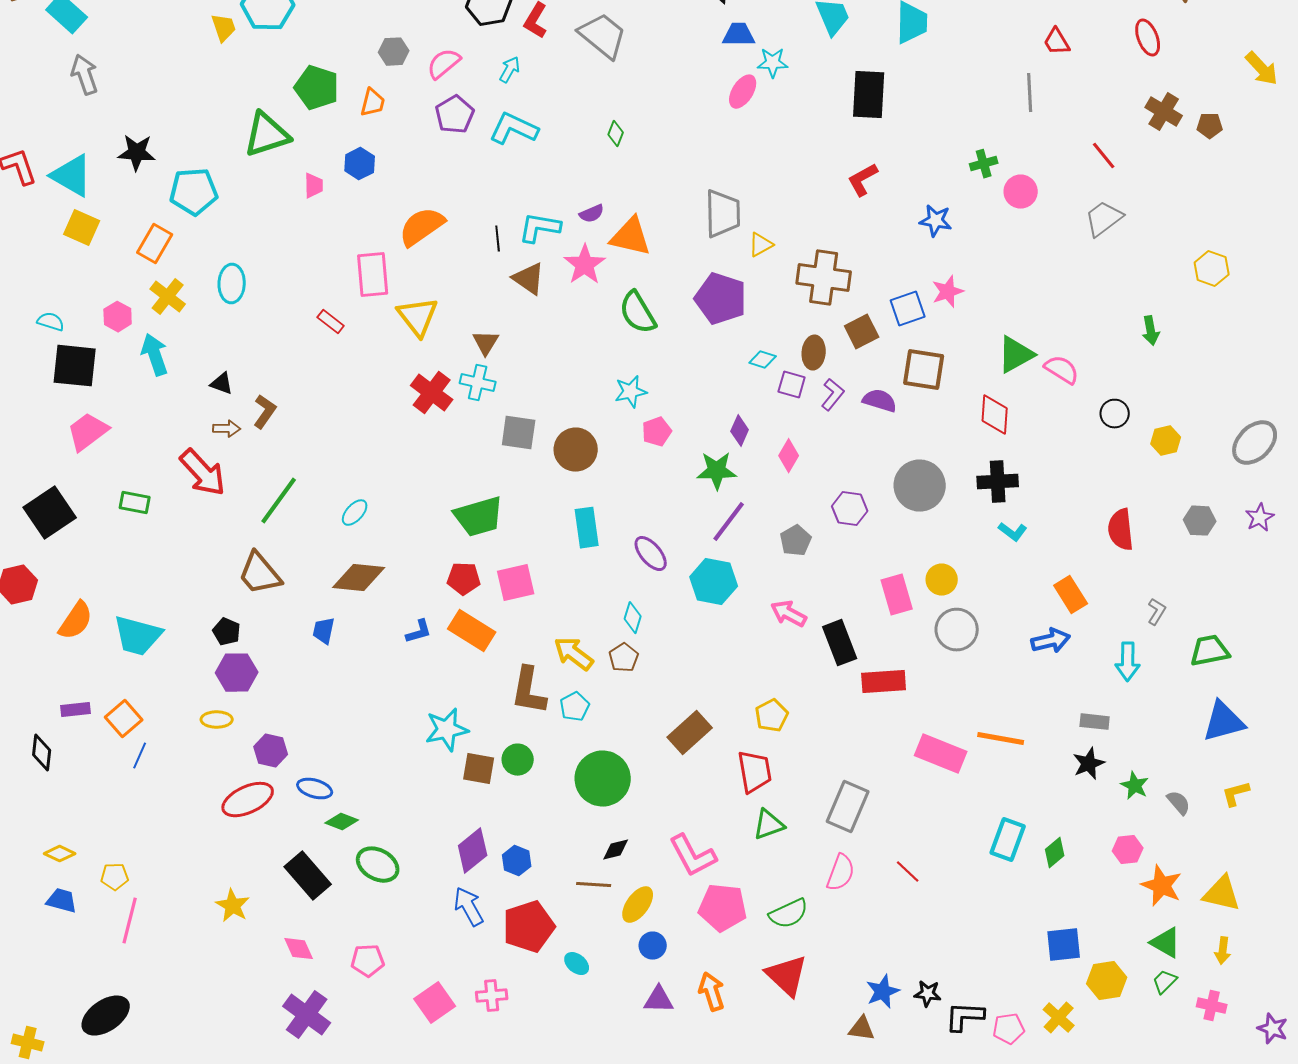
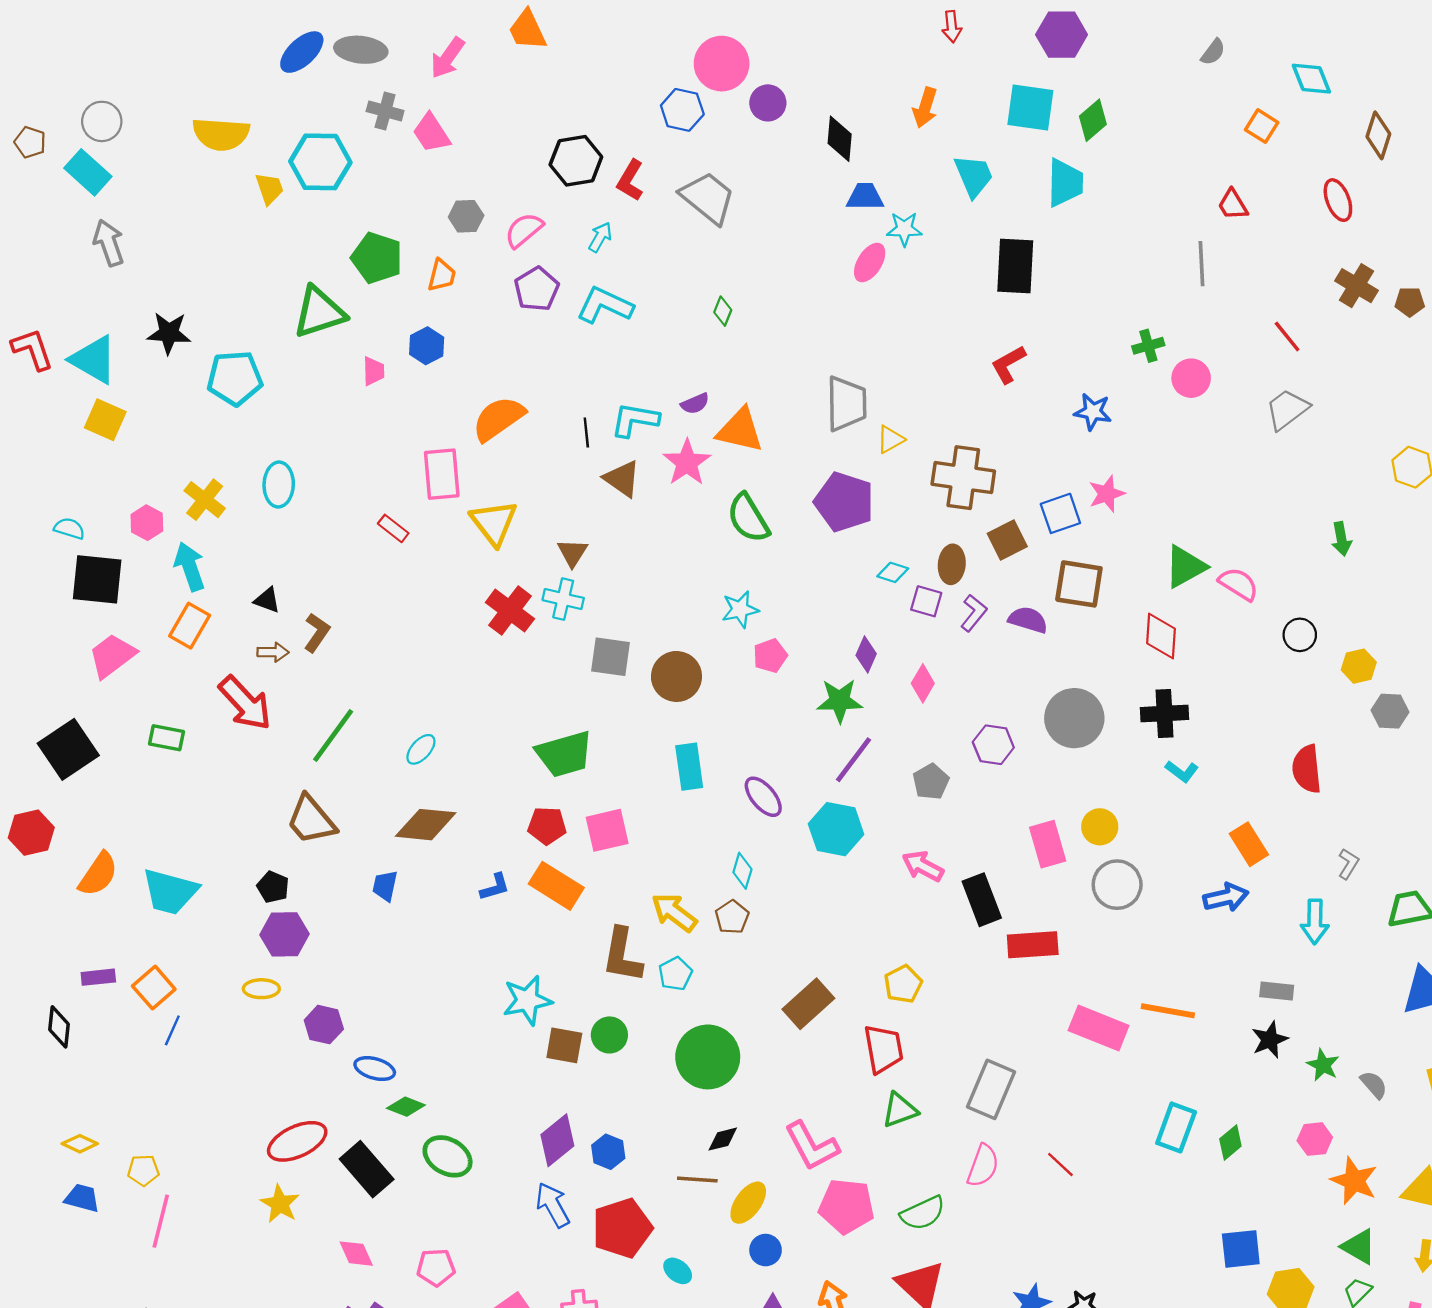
orange rectangle: (155, 244) -> (190, 626), moved
gray hexagon: (1200, 521) -> (1390, 711), moved
red ellipse: (248, 800) -> (297, 1141), moved

